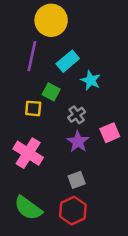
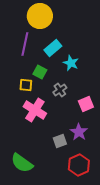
purple star: (78, 142) -> (79, 132), moved
pink cross: (28, 153) -> (35, 110), moved
red hexagon: (73, 211) -> (79, 165), moved

